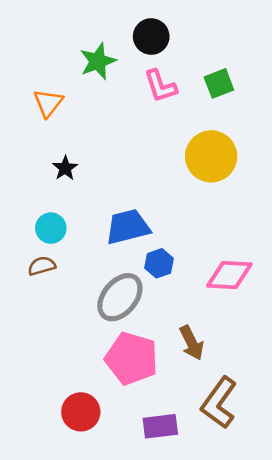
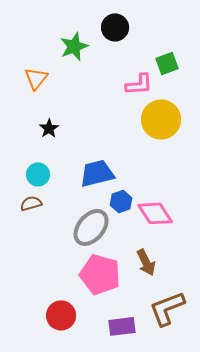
pink L-shape: (160, 86) -> (139, 84), moved, turned -76
pink diamond: (229, 275) -> (155, 213), moved, turned 54
brown L-shape: (219, 403) -> (167, 308), turned 33

